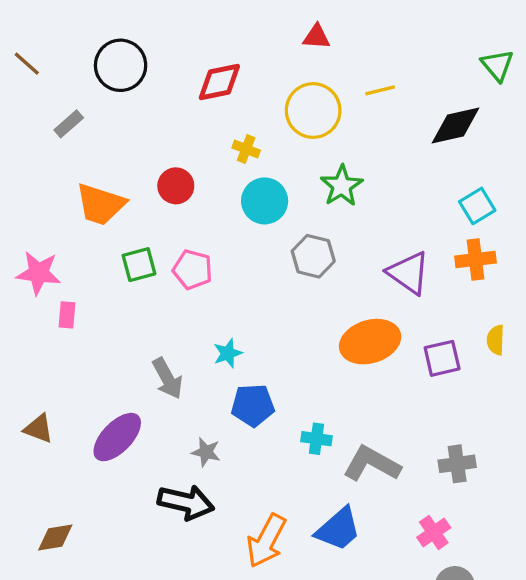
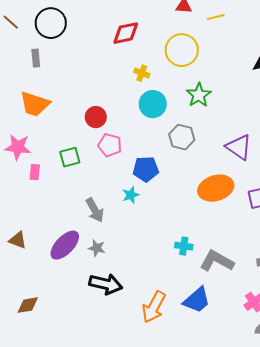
black circle: (121, 65) -> (51, 23), moved
yellow line: (380, 90) -> (216, 17), moved
gray rectangle: (69, 124) -> (36, 58), turned -54
red circle: (176, 186) -> (96, 117), moved
orange trapezoid: (100, 204) -> (35, 104), moved
green square: (139, 265) -> (70, 157), moved
blue pentagon: (253, 405) -> (146, 169), moved
gray star: (206, 452) -> (97, 248), moved

